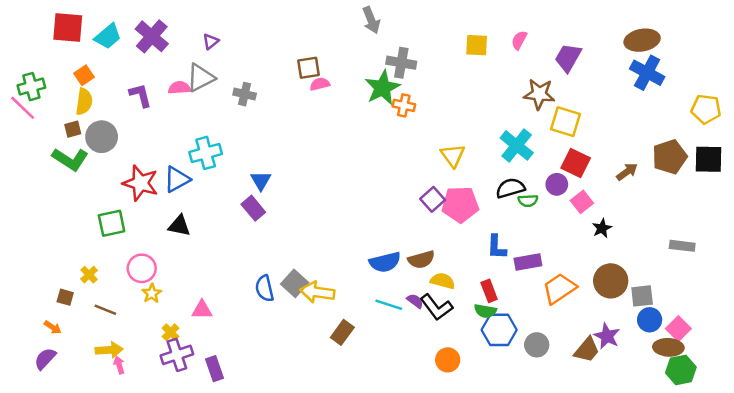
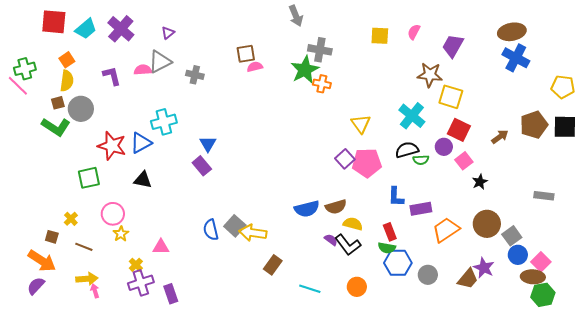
gray square: (642, 296) -> (512, 236), turned -30
cyan line: (389, 305) -> (310, 289), moved
orange arrow: (53, 327) -> (42, 261), size x2.0

